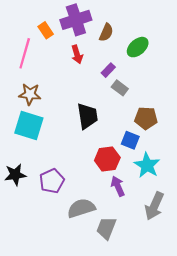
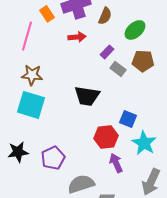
red arrow: (77, 54) -> (77, 37), turned -78
black trapezoid: (87, 116) -> (87, 96), turned 108
brown pentagon: (146, 118) -> (143, 61), moved

